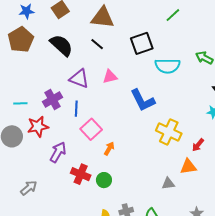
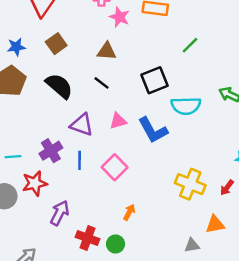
brown triangle: (102, 18) -> (107, 51), size x0.7
blue L-shape: (143, 100) -> (153, 130), moved
pink square: (91, 129) -> (115, 167), moved
red arrow: (198, 145) -> (227, 188), moved
orange arrow: (109, 148) -> (129, 212), moved

